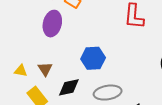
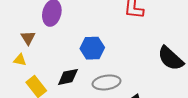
brown triangle: (45, 69) -> (28, 38), moved

